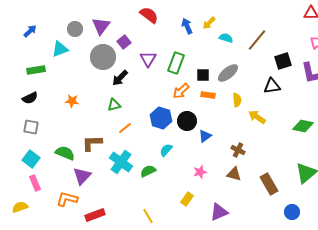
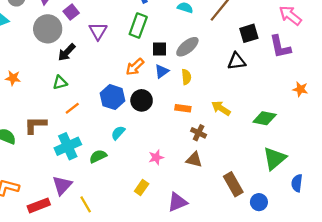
green rectangle: (176, 63) -> (138, 25), moved
orange rectangle: (208, 95) -> (183, 108), moved
yellow semicircle: (237, 100) -> (186, 77), moved
yellow arrow: (257, 117) -> (221, 108), moved
green diamond: (303, 126) -> (265, 118), moved
blue triangle: (205, 136) -> (162, 71), moved
cyan cross: (121, 162) -> (68, 146), turned 30
purple triangle: (82, 176) -> (62, 185), moved
brown rectangle: (269, 184) -> (233, 184), moved
yellow line: (148, 216) -> (86, 204), moved

